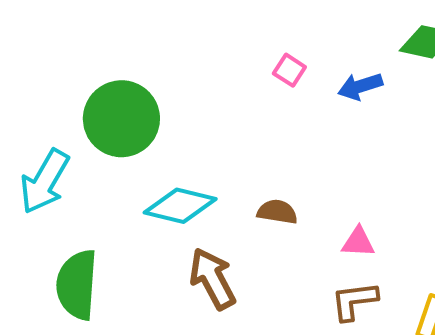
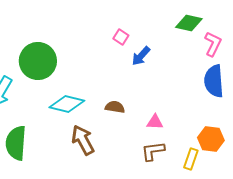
blue arrow: (360, 86) -> (141, 56), moved, turned -30

